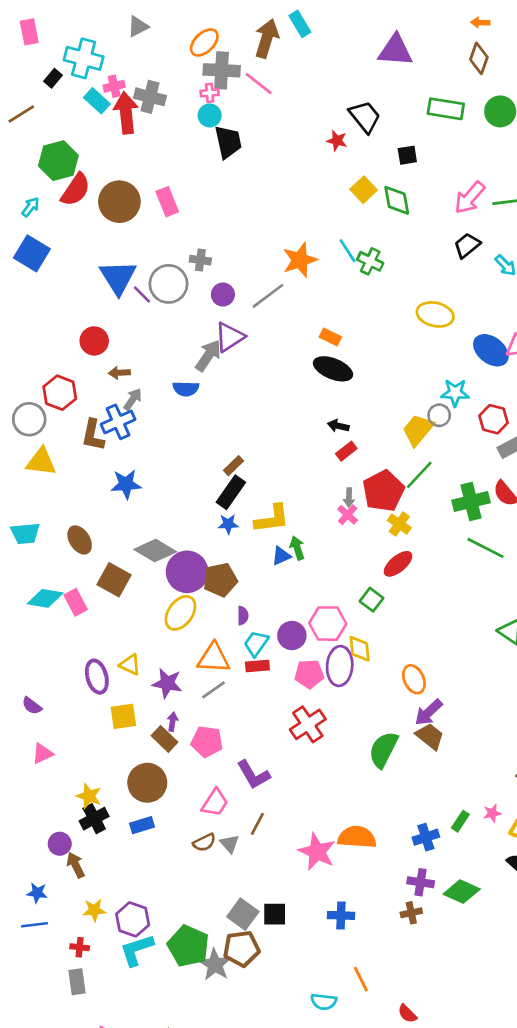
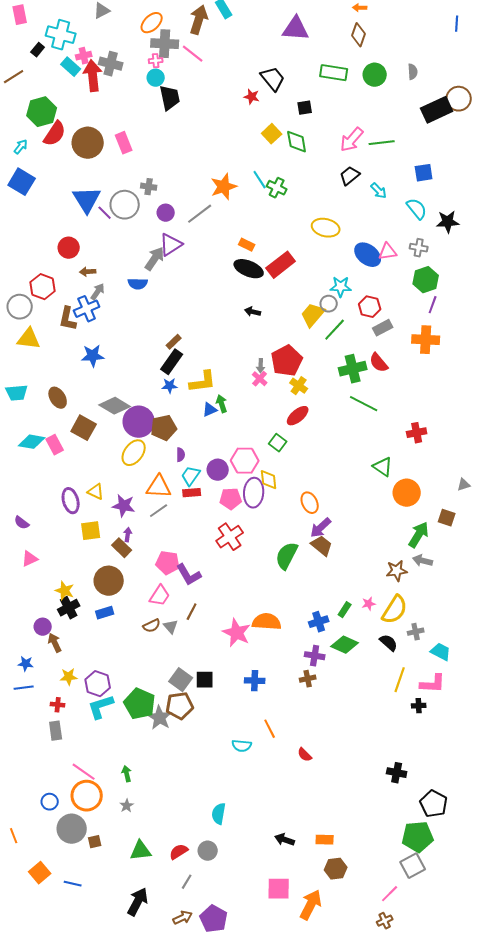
red rectangle: (346, 451) -> (281, 265), moved, size x1.8
green line: (419, 475) -> (335, 330), moved
pink pentagon: (207, 742) -> (168, 563), moved
green diamond: (462, 892) -> (345, 645), moved

